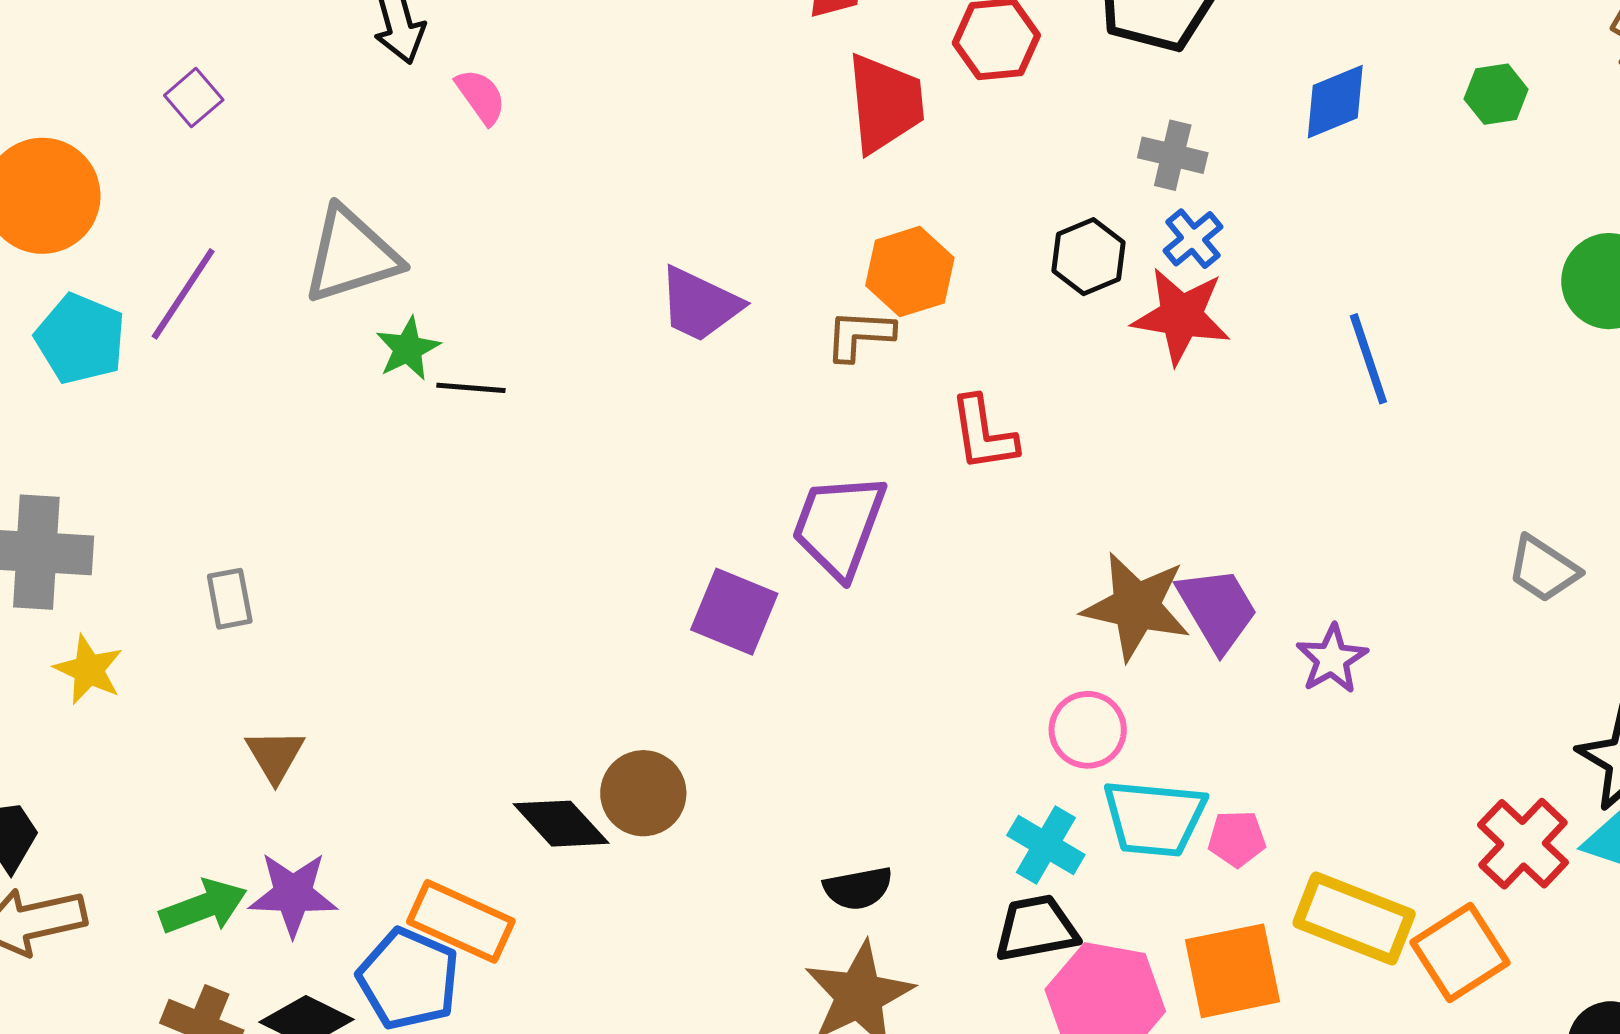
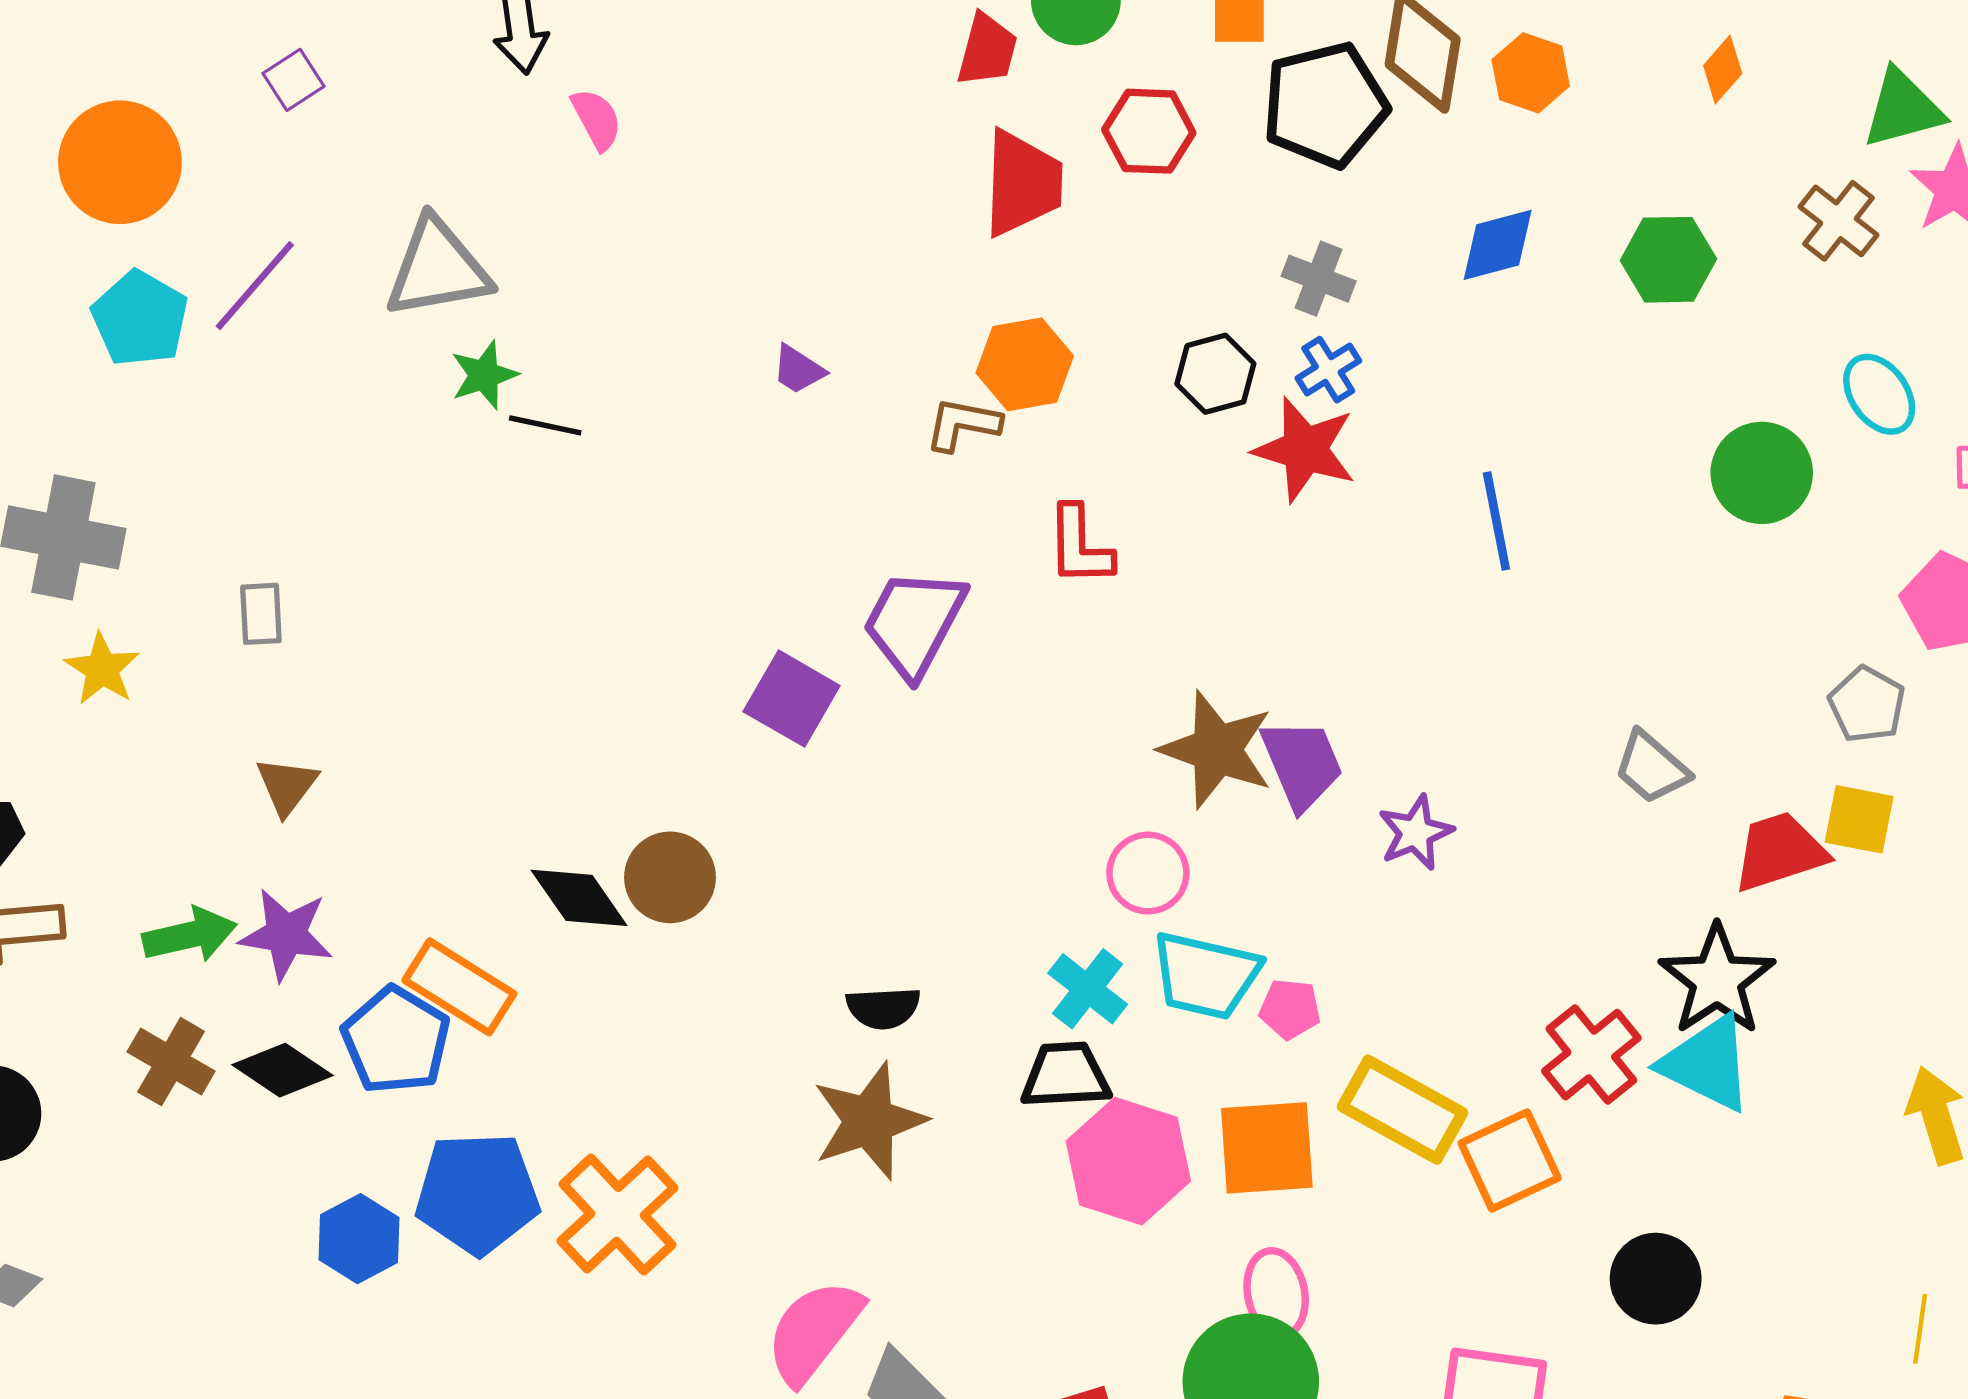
green hexagon: (1496, 94) -> (1668, 260), size x1.4
purple trapezoid: (700, 304) -> (798, 370), size x0.6

